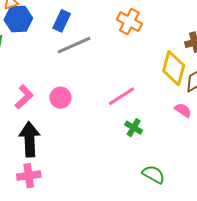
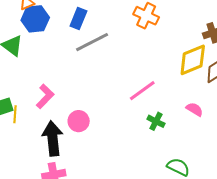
yellow diamond: (174, 68) -> (193, 60), turned 56
pink circle: (60, 98) -> (79, 121), moved
pink semicircle: (183, 110) -> (194, 109), moved

